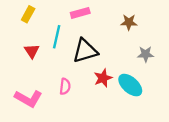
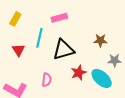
brown star: (129, 22) -> (100, 40), moved
gray star: (146, 54) -> (115, 60), moved

